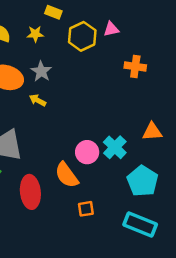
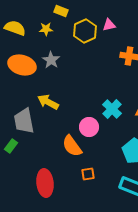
yellow arrow: (38, 100) -> (48, 102), moved, size x1.5
cyan cross: (115, 147) -> (112, 109), moved
red ellipse: (30, 192) -> (45, 183), moved

